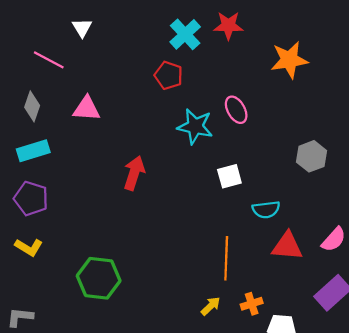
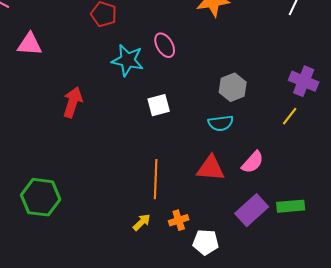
cyan semicircle: (266, 210) -> (221, 123), moved

